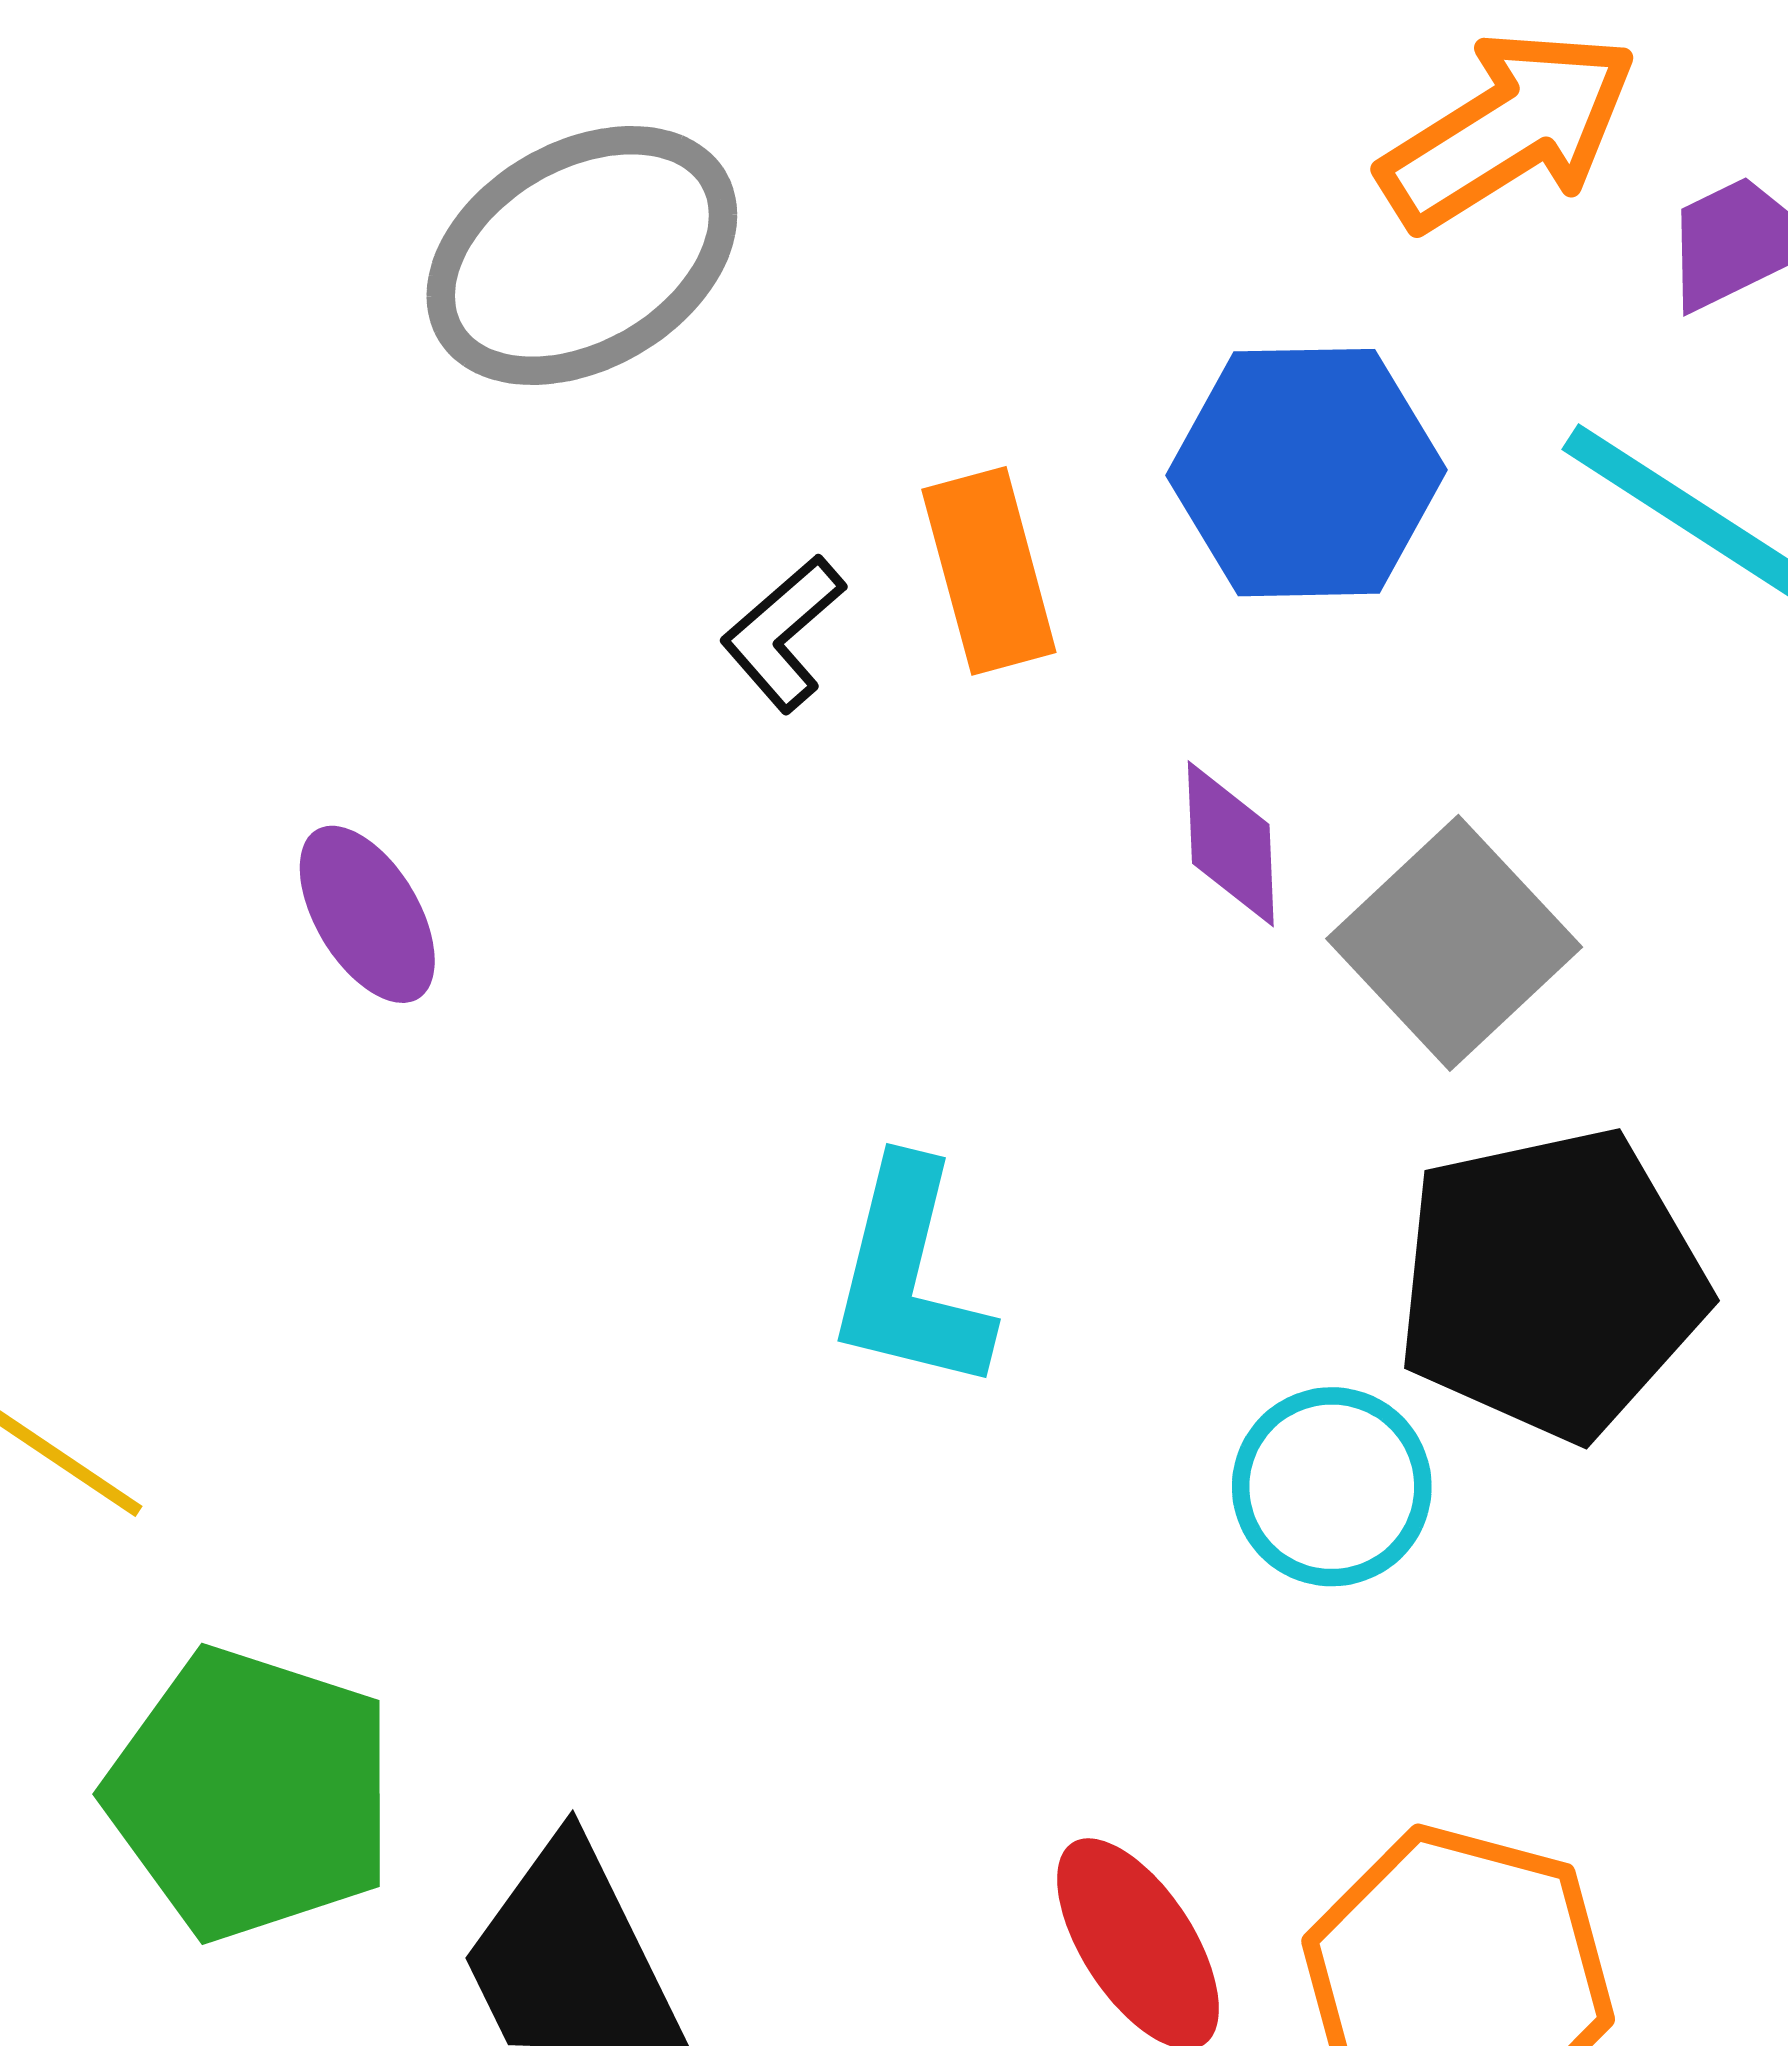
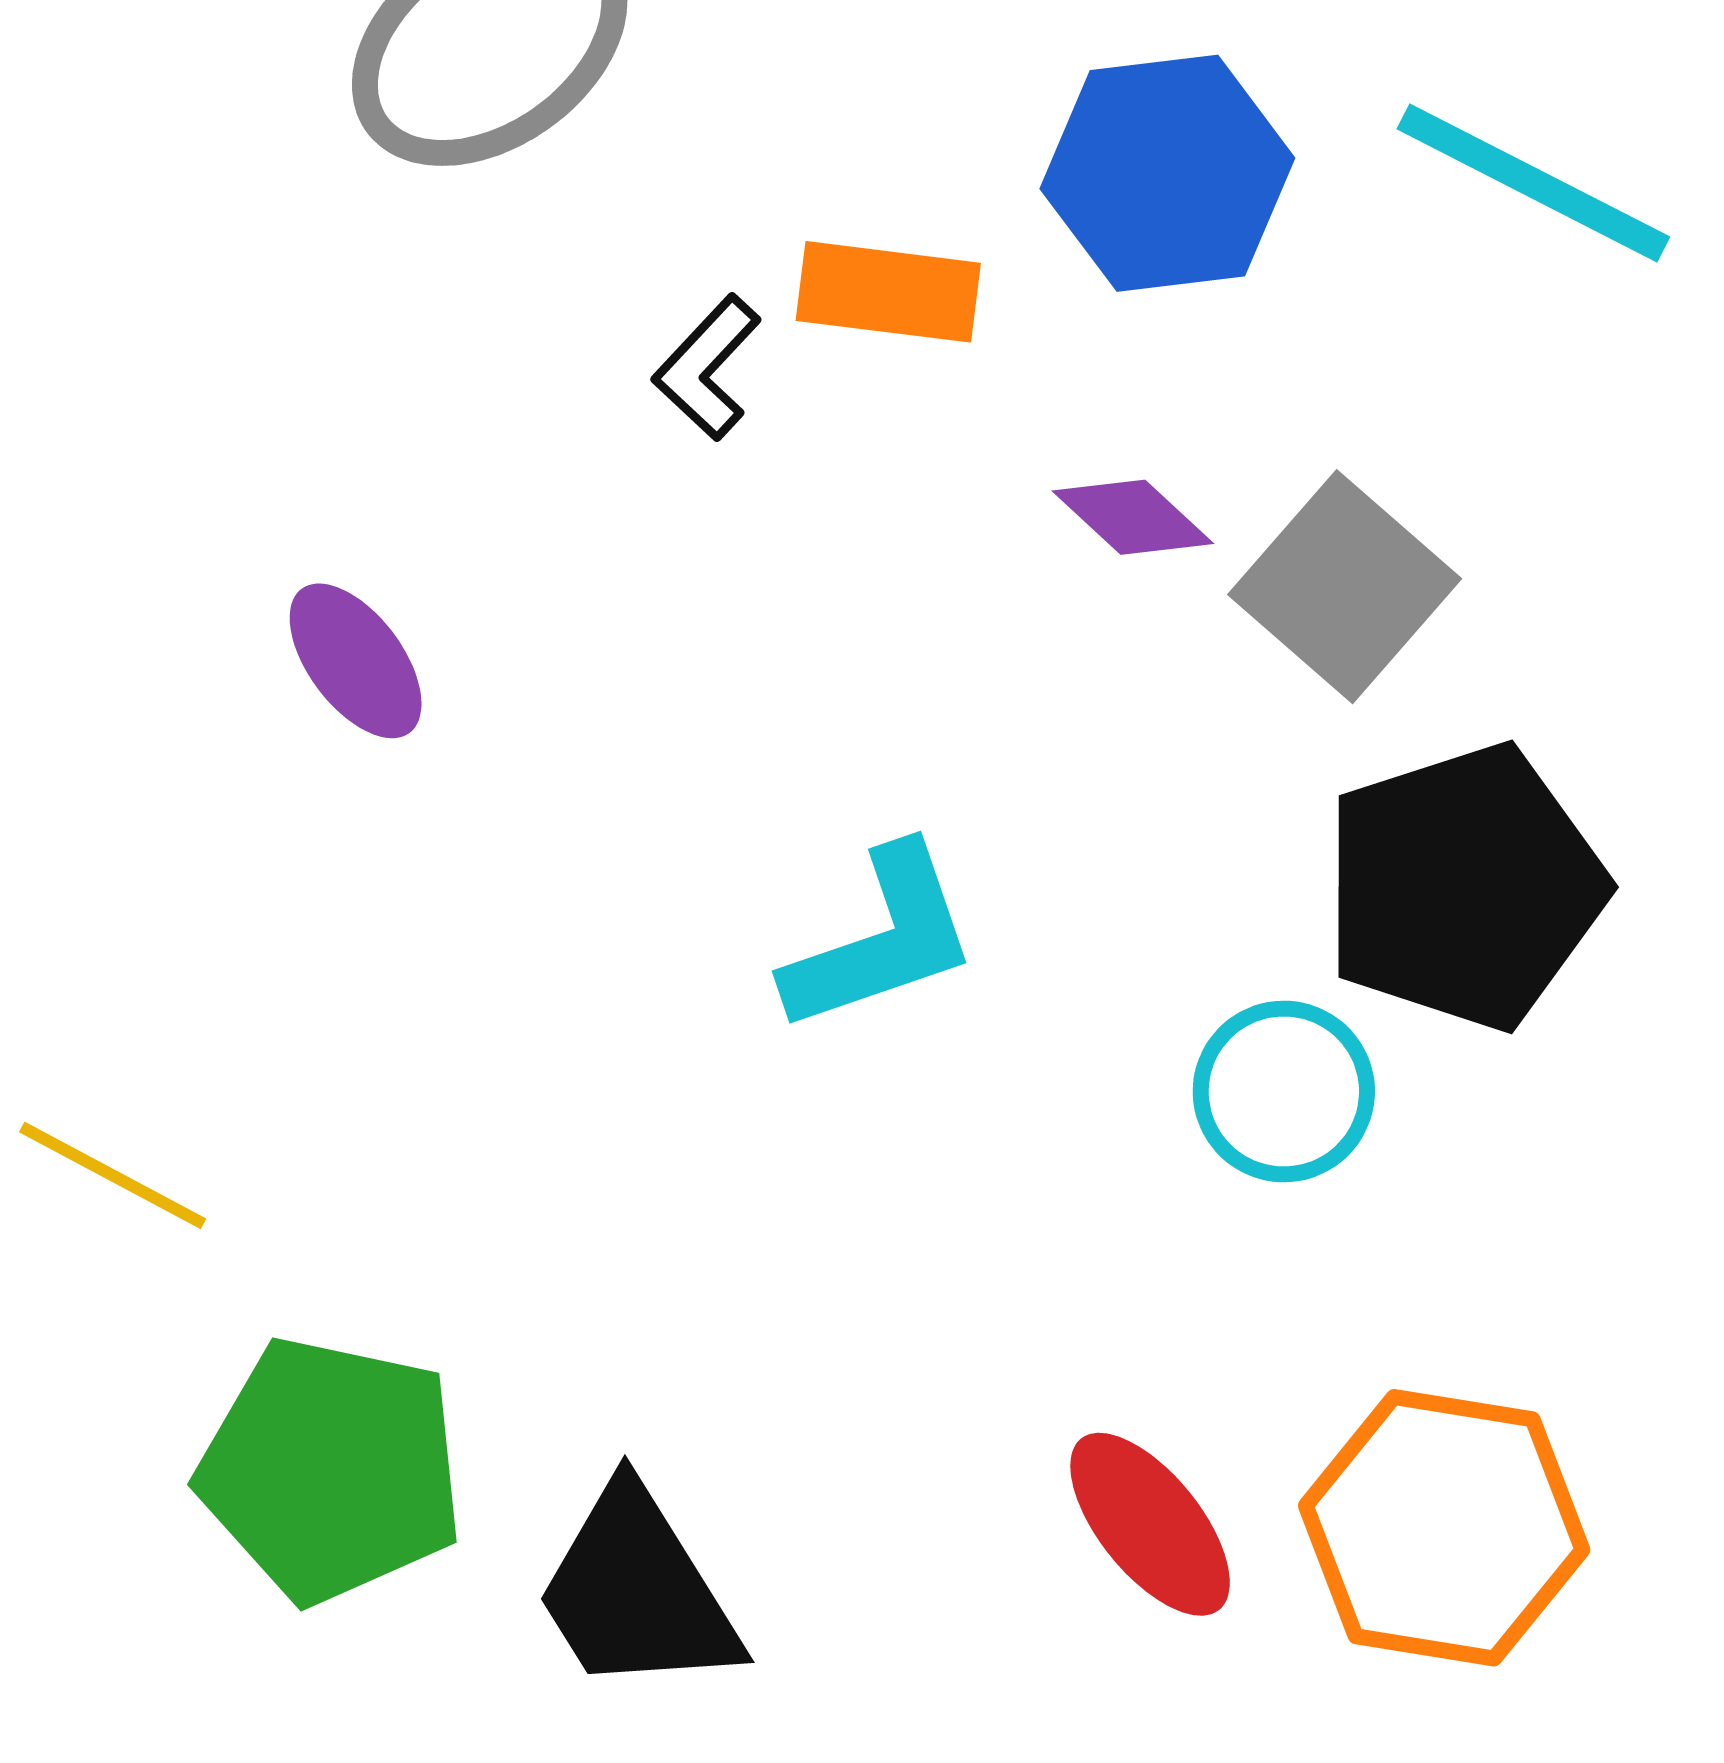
orange rectangle: (989, 571) -> (888, 292), turned -62
purple diamond: (1231, 844) -> (1133, 517), turned -39
cyan L-shape: (909, 1277) -> (881, 940), turned -117

